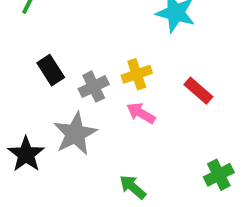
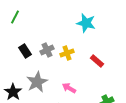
gray cross: (94, 87) -> (47, 50), moved
pink arrow: (141, 113) -> (69, 88), moved

